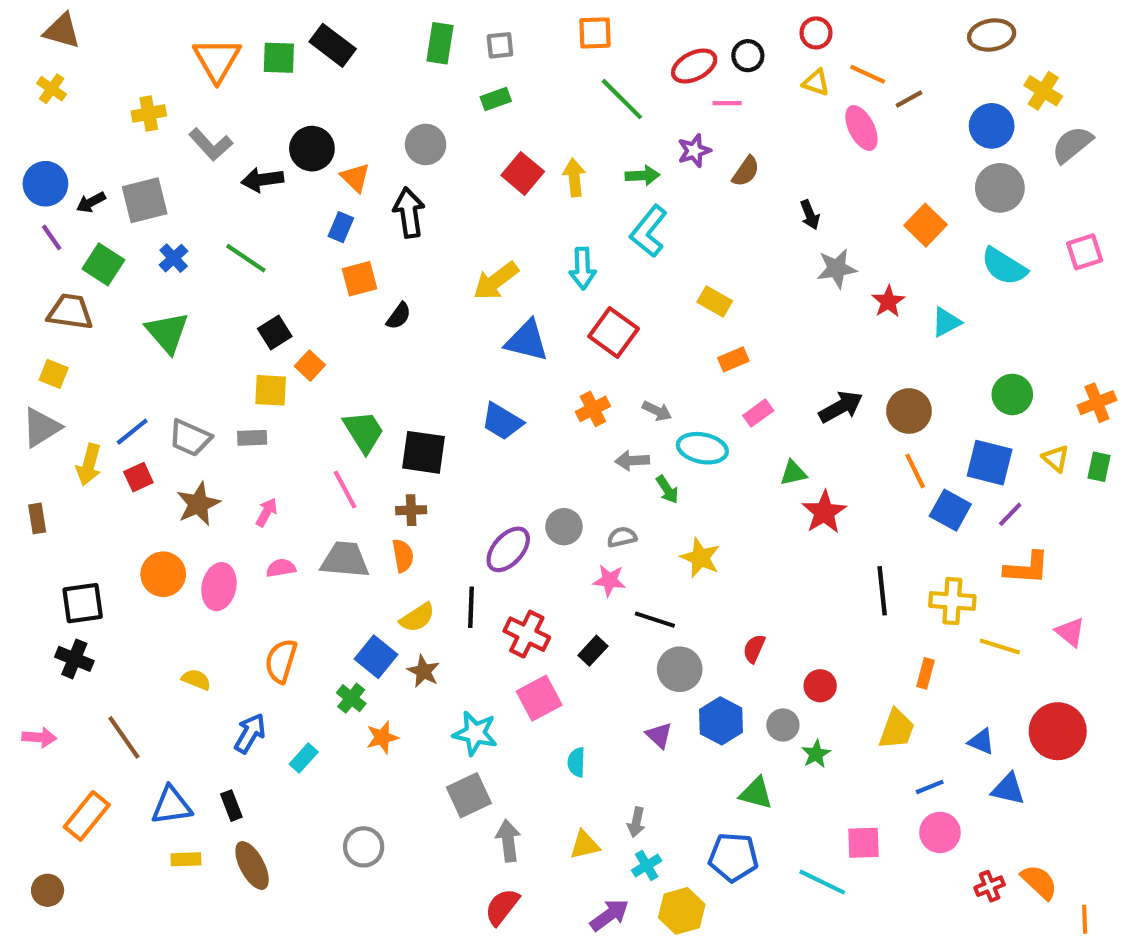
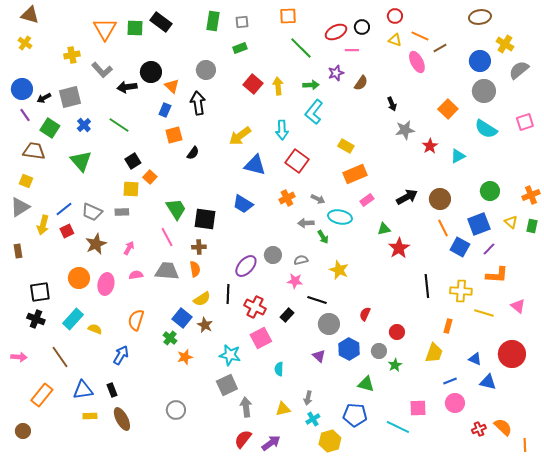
orange rectangle: (733, 359) -> (355, 174), size x1.6
blue square: (990, 463) -> (479, 224), turned -35
cyan rectangle: (304, 758) -> (73, 319), moved, size x1.5
purple arrow: (609, 915) -> (271, 443), moved

